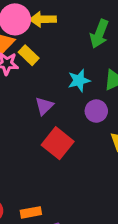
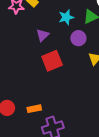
red square: (58, 143) -> (52, 61), turned 30

